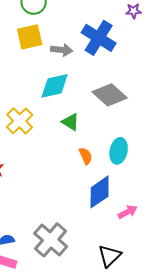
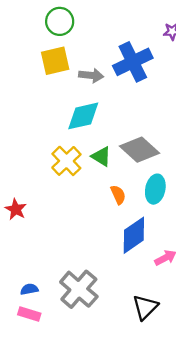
blue cross: (99, 38) -> (133, 62), turned 32
gray diamond: (110, 95) -> (140, 150), moved
yellow cross: (20, 121) -> (66, 161), moved

